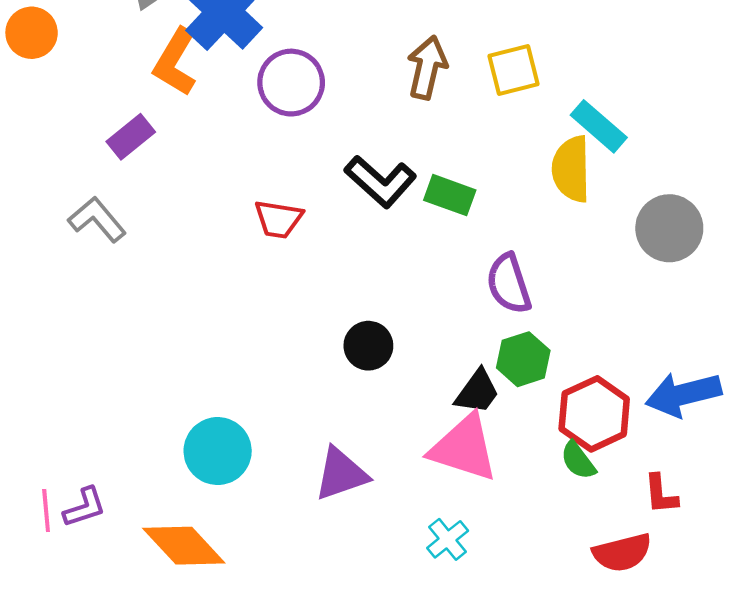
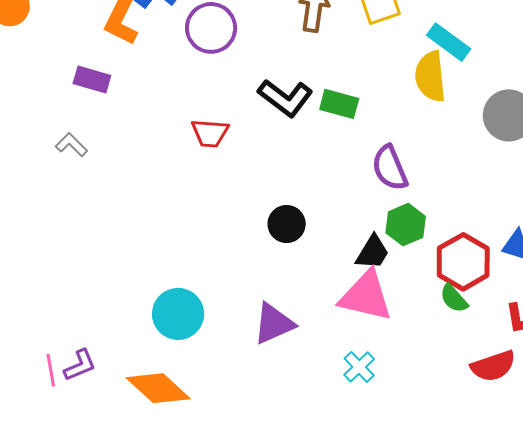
purple rectangle: (131, 137) -> (92, 79), turned 60
gray L-shape: (97, 219) -> (71, 145), size x0.7

